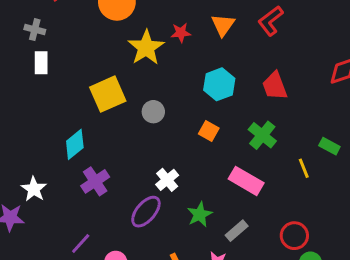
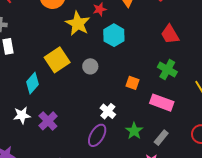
cyan hexagon: (219, 84) -> (114, 35), moved
orange square: (209, 131) -> (132, 83), moved
cyan diamond: (75, 144) -> (32, 83), moved
purple cross: (95, 181) -> (48, 121), moved
white star: (34, 189) -> (22, 115), moved, turned -30

